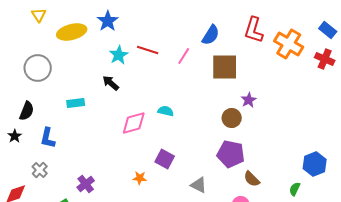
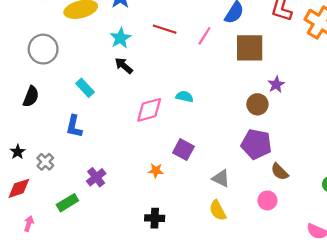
cyan star: (119, 55) -> (120, 38), moved
cyan rectangle: (76, 103) -> (85, 88), turned 54
black star: (15, 136) -> (18, 152), moved
blue L-shape: (48, 138) -> (74, 126), moved

